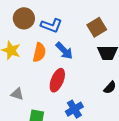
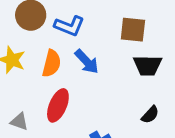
brown square: (97, 27) -> (133, 30), turned 36
red ellipse: (57, 80) -> (58, 105), moved

